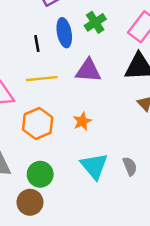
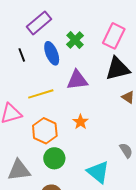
black line: (37, 43) -> (22, 55), moved
cyan triangle: (94, 166) -> (98, 172), moved
green circle: (40, 174) -> (54, 158), moved

